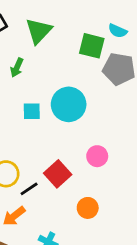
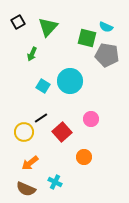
cyan square: (32, 111) -> (43, 86), turned 32
black line: (29, 189) -> (41, 118), moved

